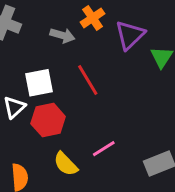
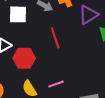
white square: (39, 83) -> (18, 14), moved

